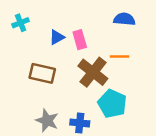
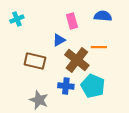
blue triangle: (57, 37) -> (59, 40), moved
pink rectangle: (80, 40) -> (72, 21), moved
blue cross: (80, 123) -> (66, 86), moved

